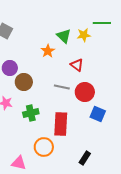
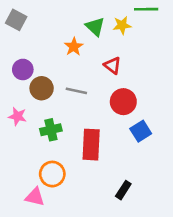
gray line: (62, 87) -> (76, 91), moved
blue square: (98, 114) -> (141, 131), turned 35
orange circle: (44, 147) -> (52, 174), moved

